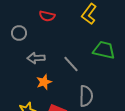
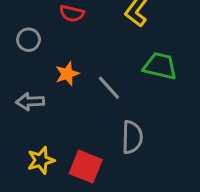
gray arrow: (36, 58) -> (30, 102), moved
orange star: (44, 82) -> (67, 74), moved

